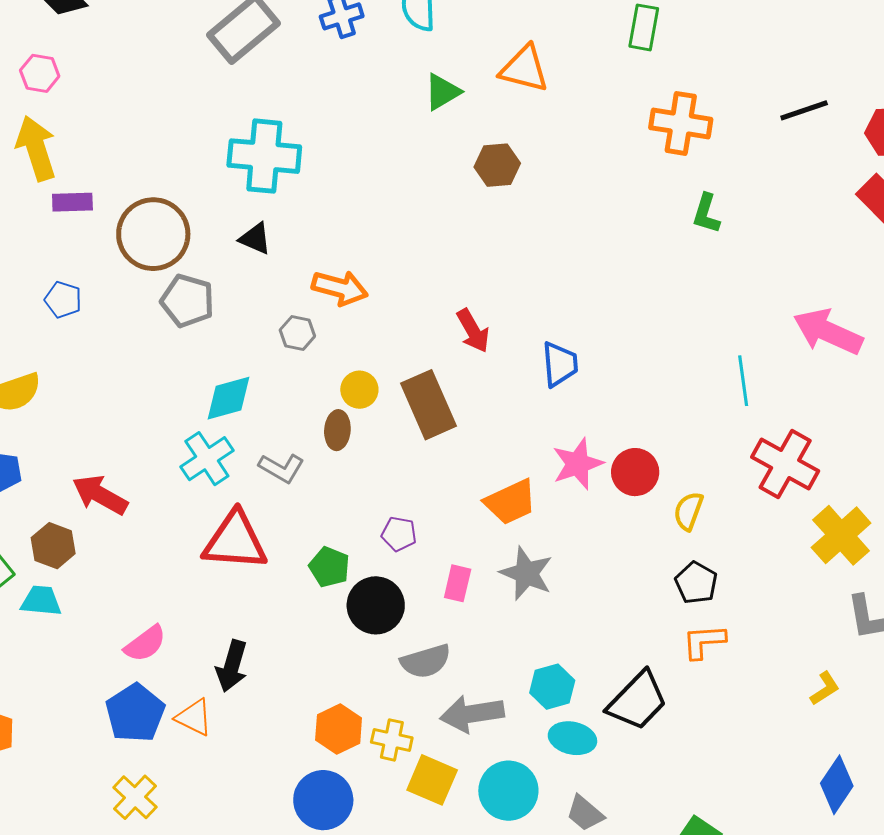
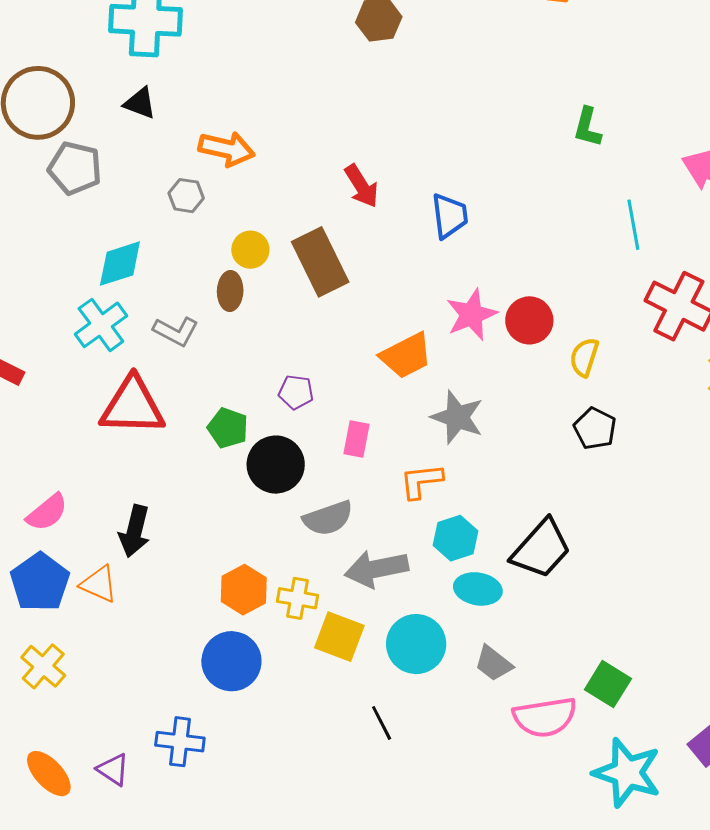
green L-shape: (706, 214) -> (587, 127), moved
gray star: (526, 573) -> (457, 417), moved
orange L-shape: (704, 642) -> (421, 481), moved

